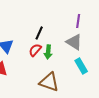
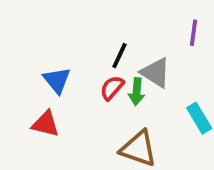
gray triangle: (74, 42) -> (156, 73), moved

